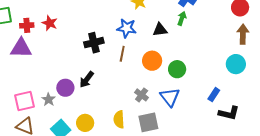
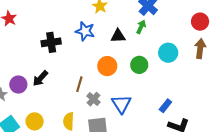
brown line: (122, 54) -> (79, 84), moved
cyan circle: (236, 64) -> (168, 53), moved
green circle: (177, 69) -> (139, 65), moved

